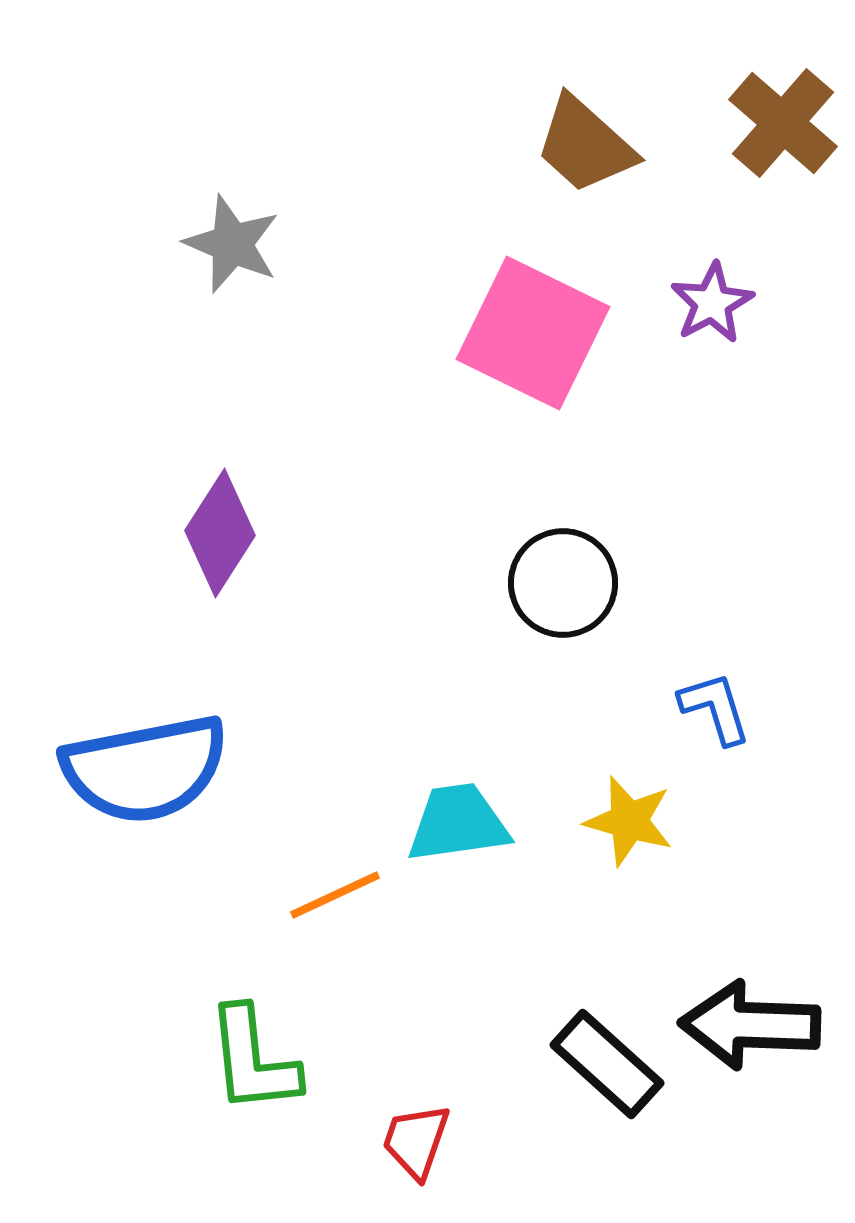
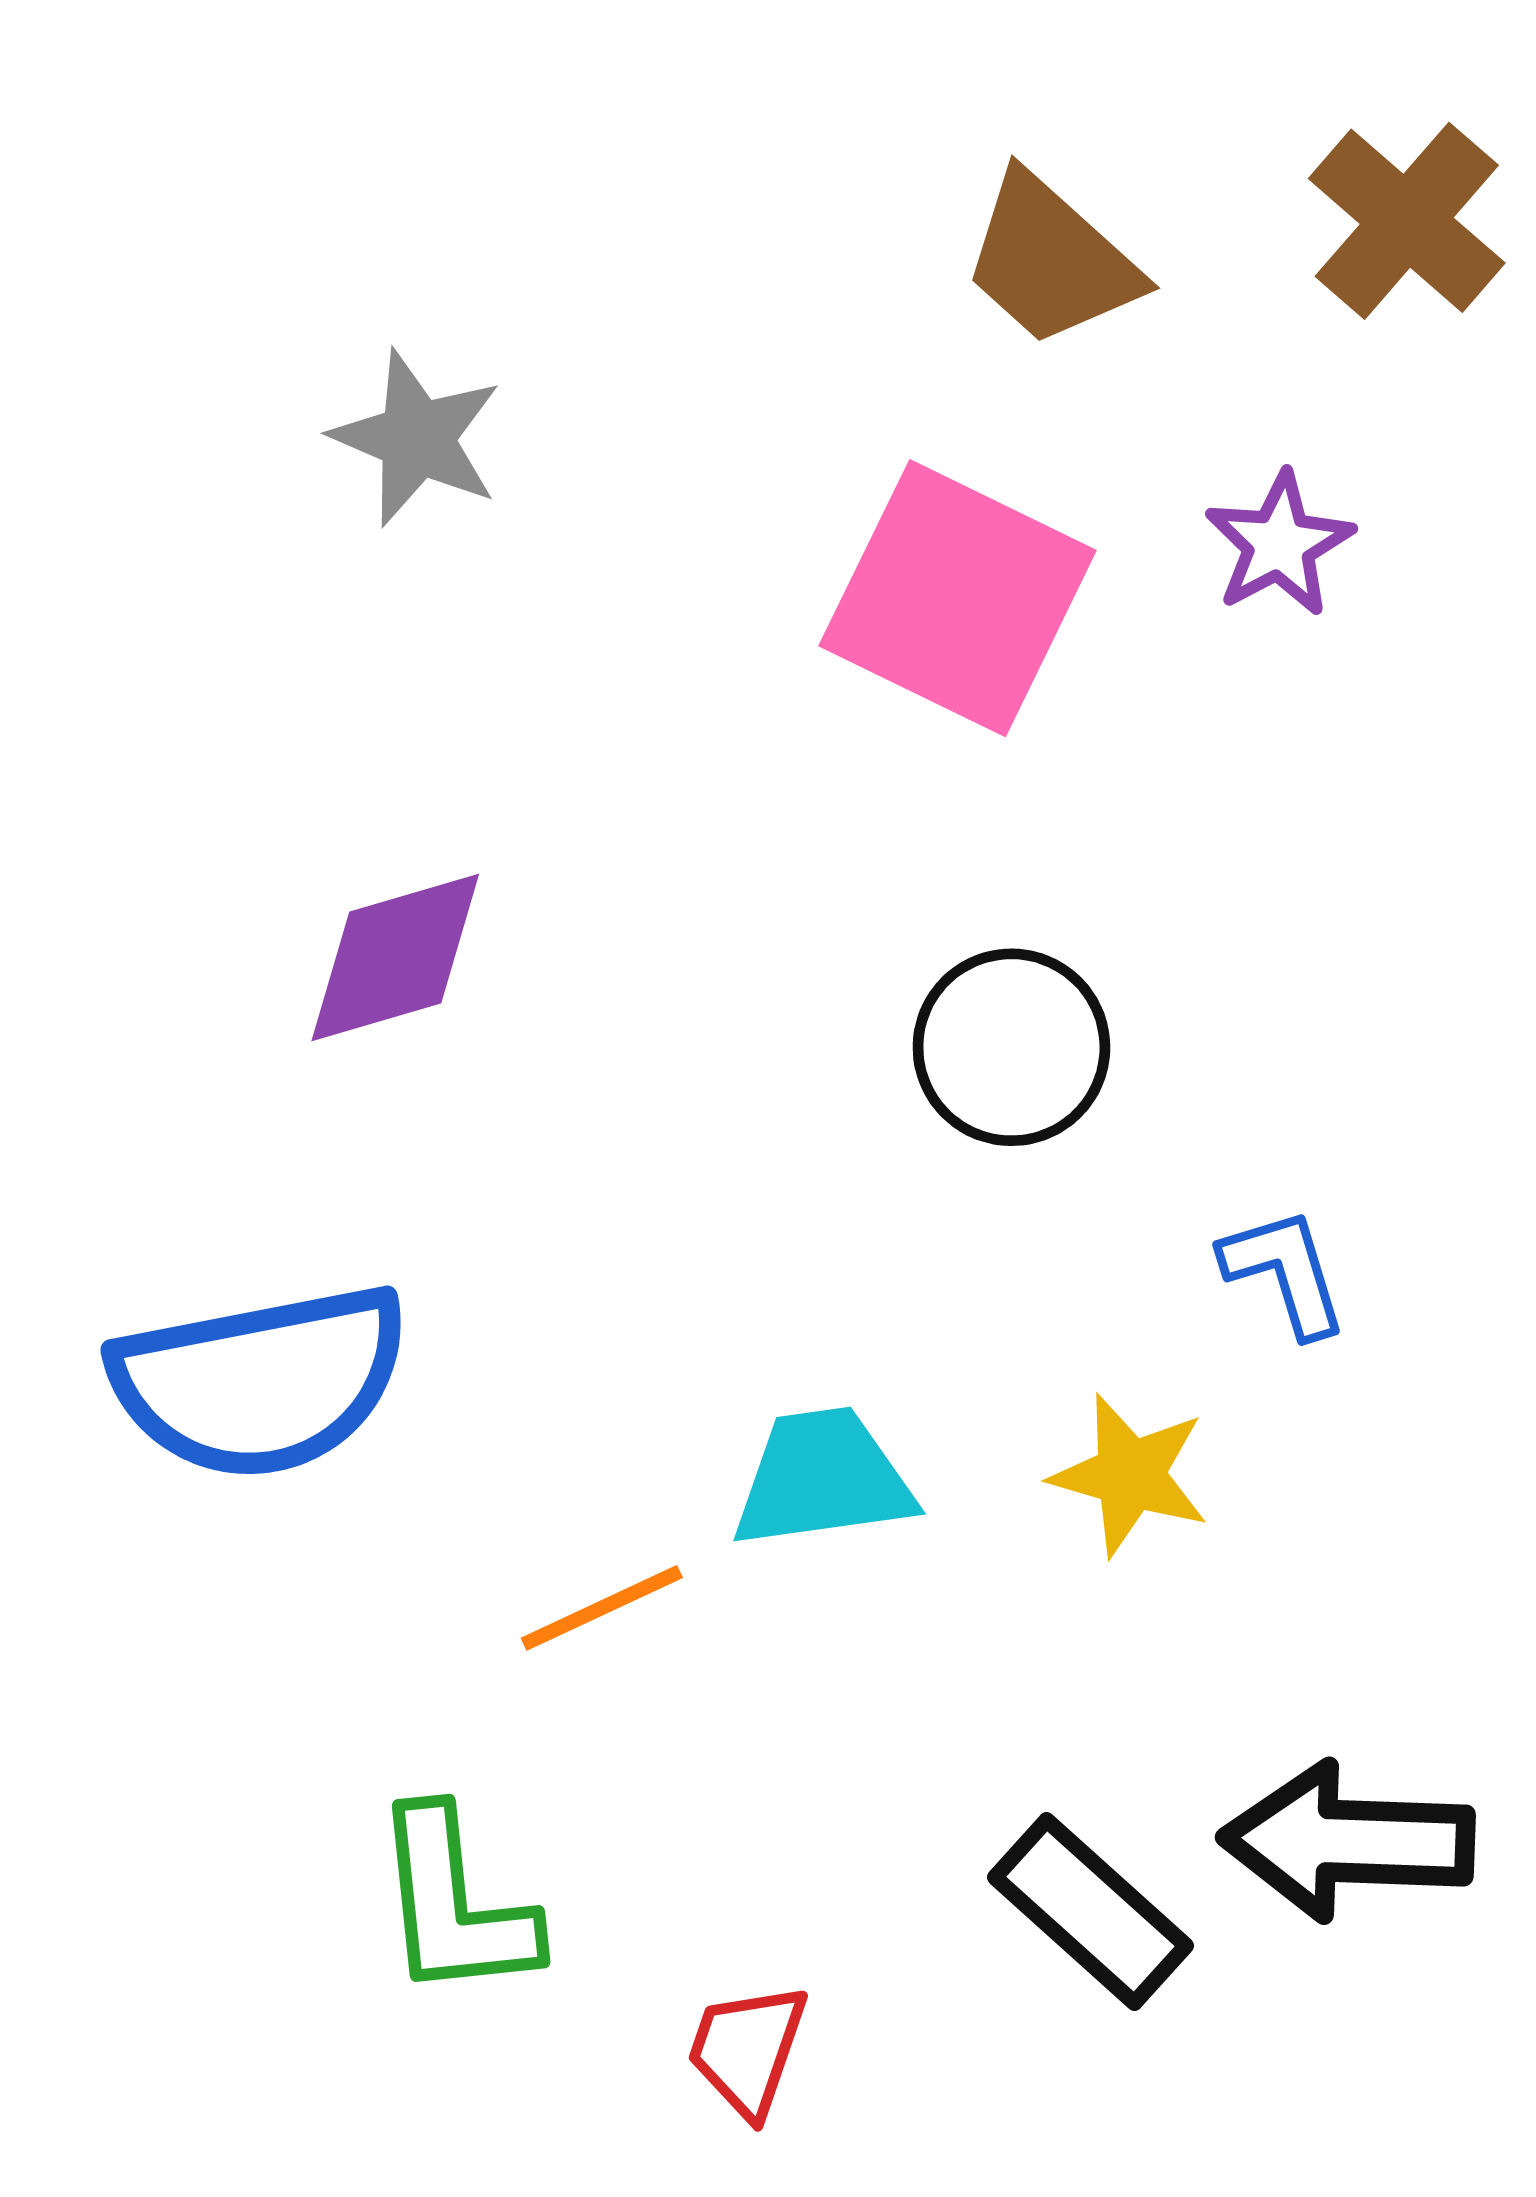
purple diamond: (220, 533) -> (395, 957), turned 41

